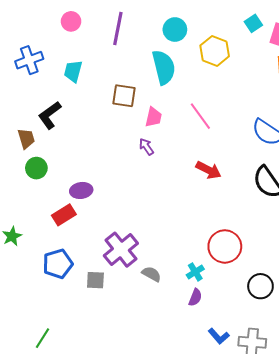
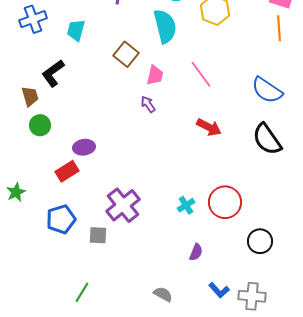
brown square: (124, 96) -> (126, 54), turned 30
cyan cross: (195, 272) -> (186, 205), moved
gray semicircle: (151, 274) -> (163, 294), moved
green line: (42, 338) -> (82, 292), moved

